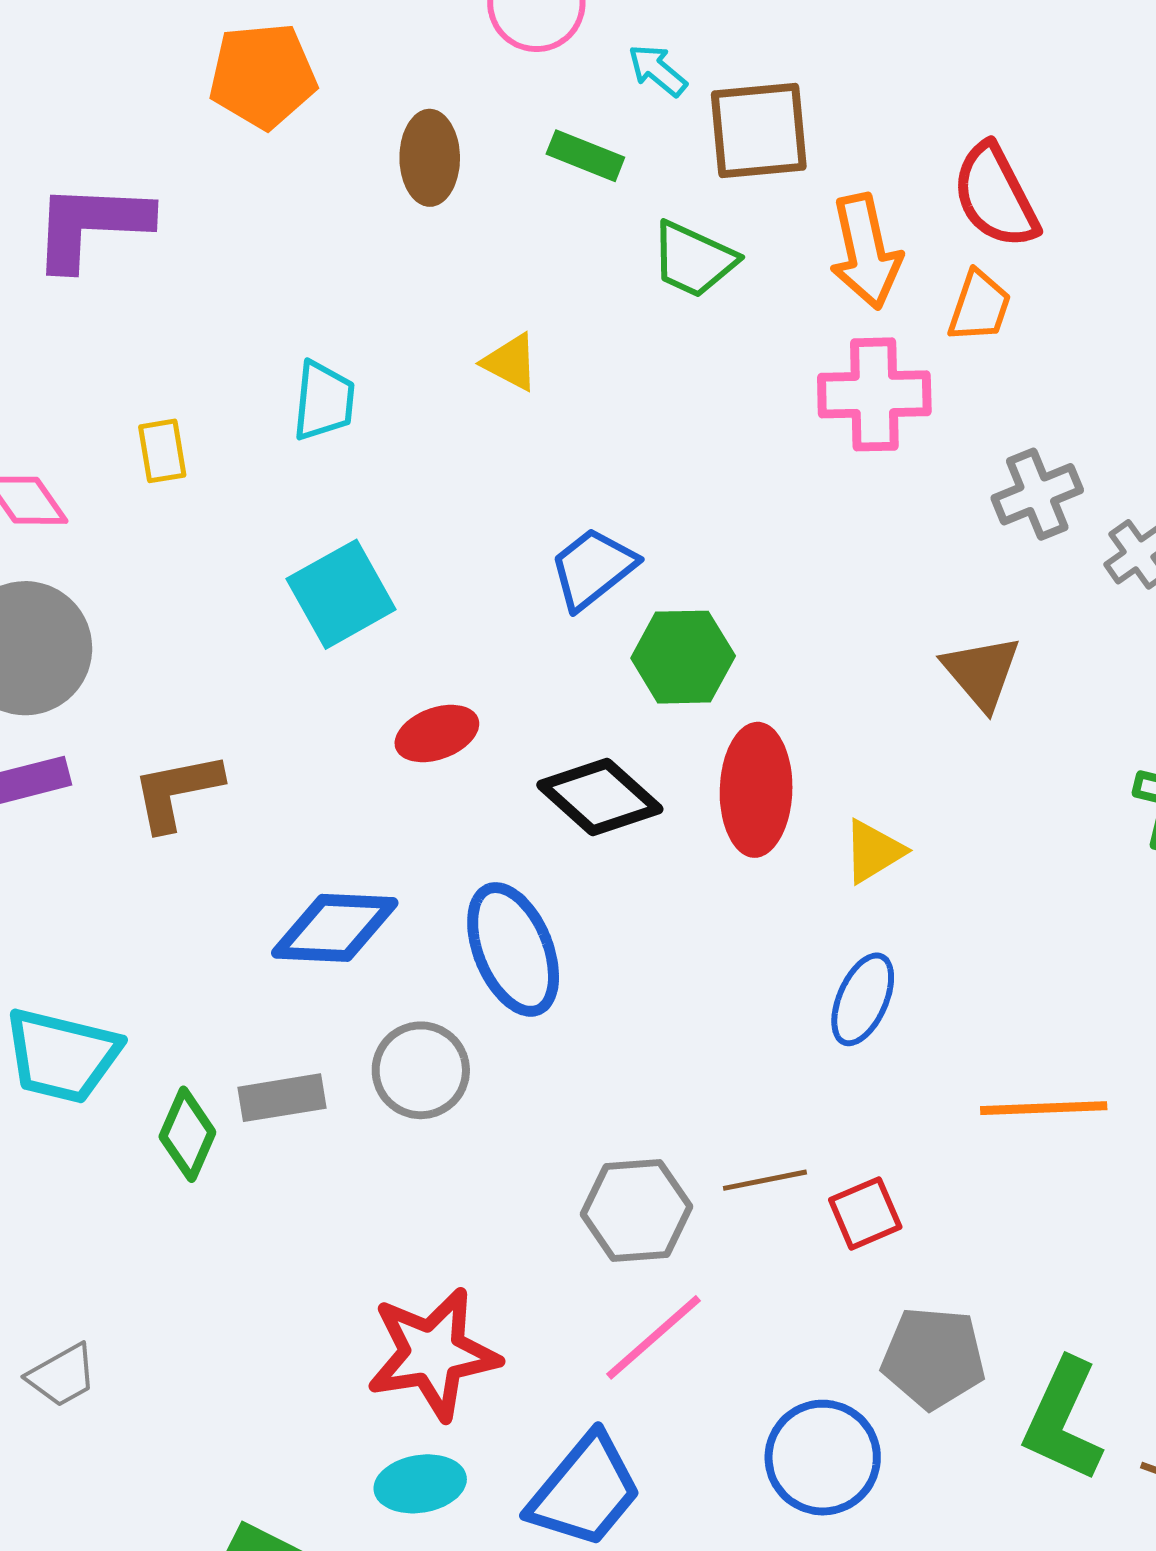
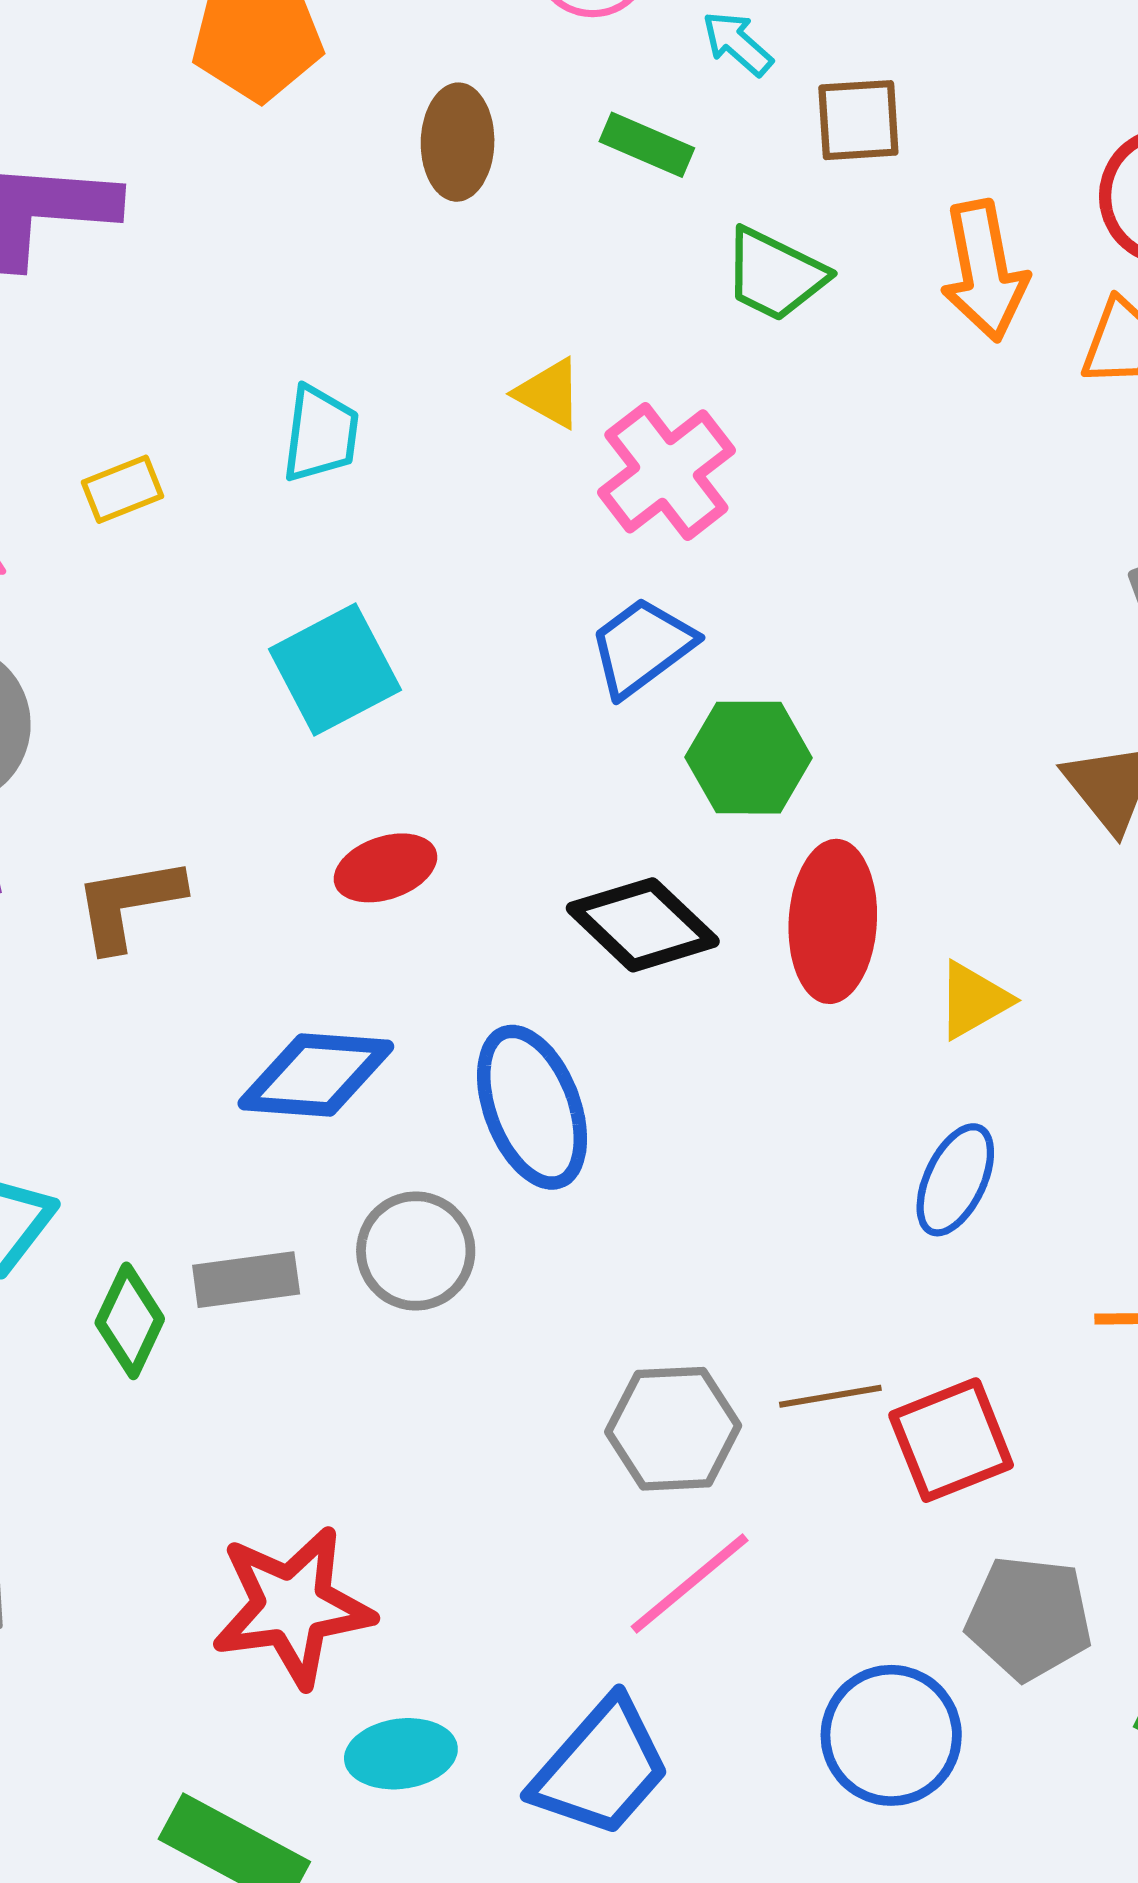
brown square: (759, 131) -> (858, 120), size x0.7
pink cross: (874, 394) -> (666, 471), moved, turned -38
yellow rectangle: (162, 451) -> (122, 489), turned 76
red ellipse: (437, 733) -> (385, 868), moved
red square: (865, 1213) -> (951, 1440), size x1.4
red star: (433, 1354) -> (292, 1606), moved

